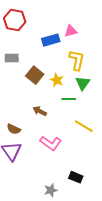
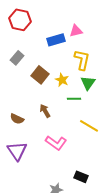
gray rectangle: (12, 58) -> (17, 58), turned -48
brown arrow: (40, 111) -> (45, 111), turned 32
brown semicircle: (14, 129) -> (17, 119), moved

